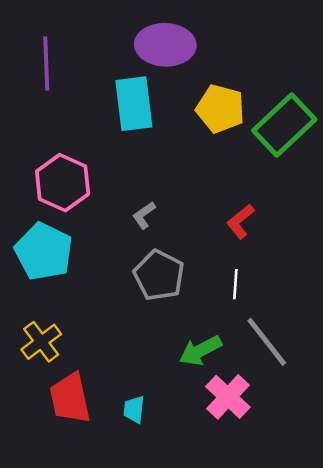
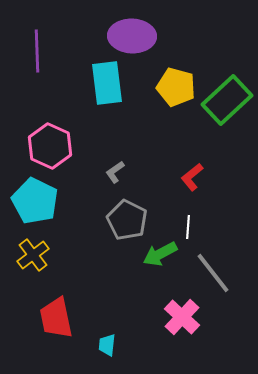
yellow cross: (41, 342) -> (33, 255), moved
green arrow: (200, 351) -> (160, 254), moved
cyan trapezoid: (134, 409) -> (107, 345), moved

